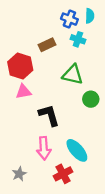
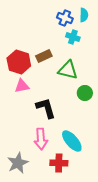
brown rectangle: (47, 45) -> (44, 56), moved
gray star: (19, 174) -> (18, 163), size x1.5
red cross: (63, 174) -> (59, 163), turned 30

